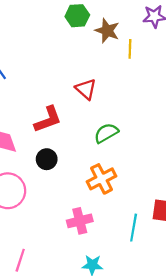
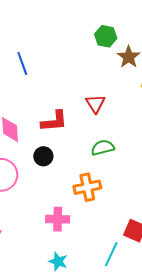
cyan line: (134, 228) -> (111, 254), moved

